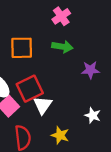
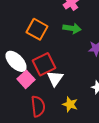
orange square: (22, 48) -> (37, 29), turned 30

